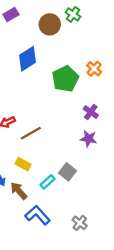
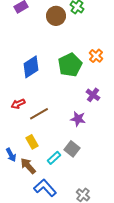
blue diamond: (28, 59) -> (31, 67), moved
purple star: (89, 139) -> (78, 119), moved
yellow rectangle: (23, 164) -> (32, 142), turned 32

